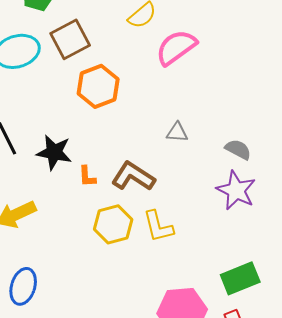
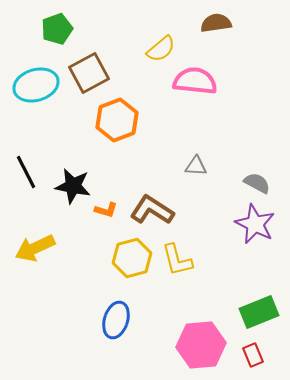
pink semicircle: (176, 47) -> (195, 81), turned 42
orange L-shape: (87, 176) -> (106, 210), turned -70
blue ellipse: (23, 286) -> (116, 320), moved

